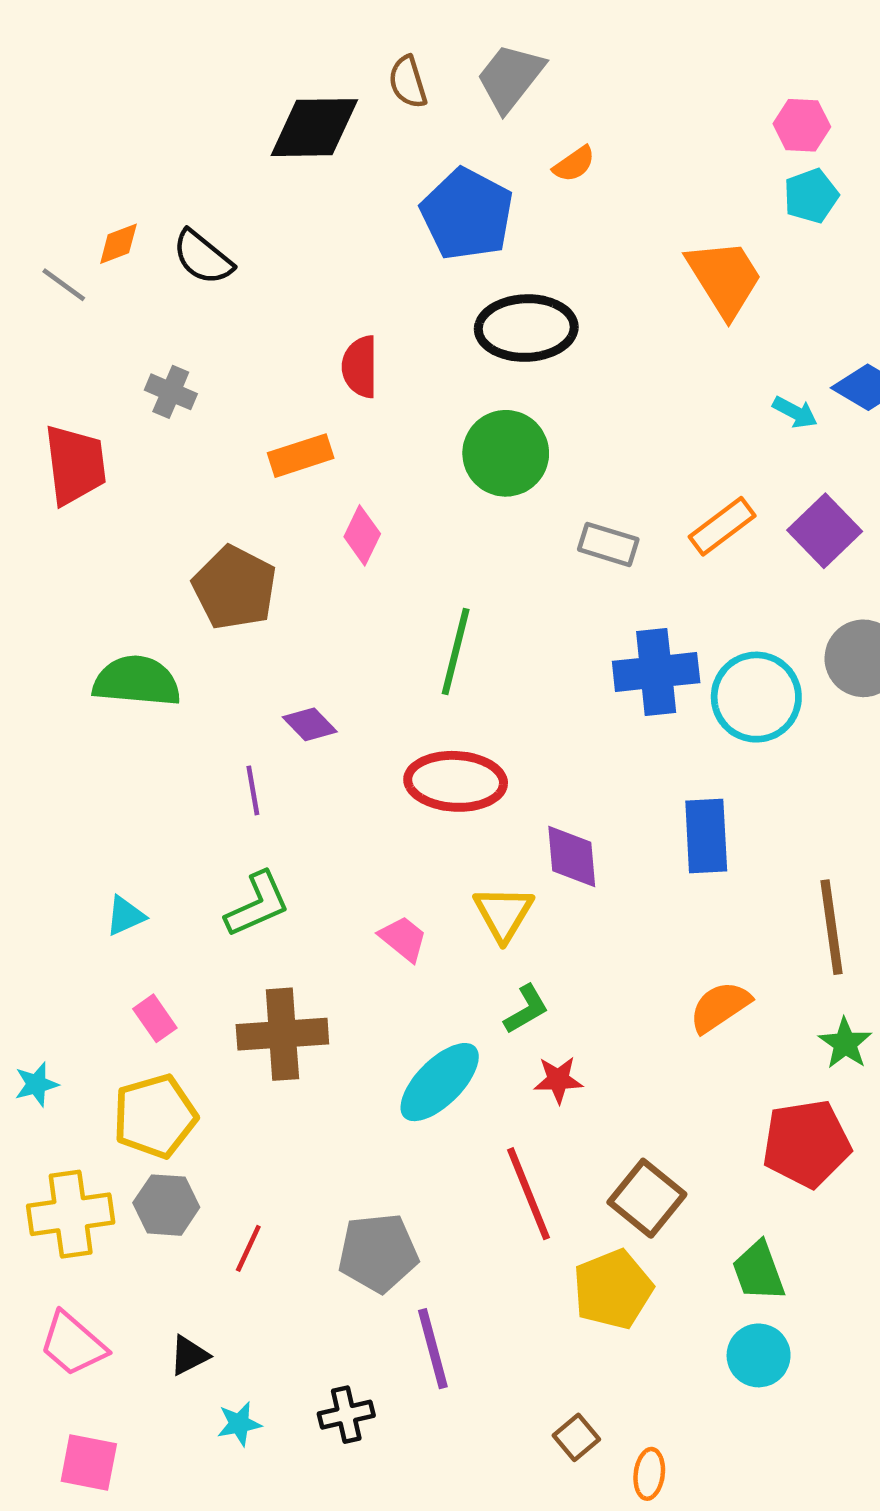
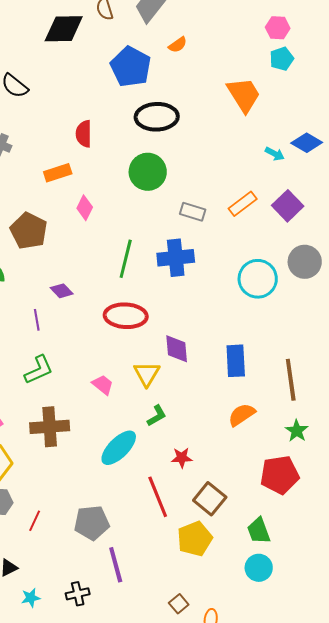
blue cross: (656, 672) -> (176, 258), moved
blue rectangle: (706, 836) -> (236, 361), moved
red star: (558, 1080) -> (182, 458), moved

